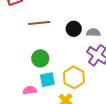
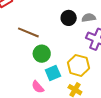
brown line: (39, 23) -> (28, 32), moved, turned 40
pink semicircle: (30, 90) -> (38, 87), turned -112

